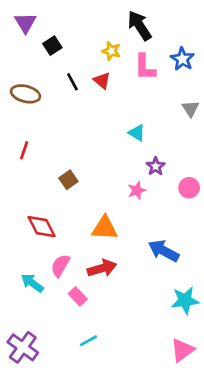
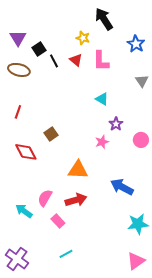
purple triangle: (25, 23) -> (18, 38), moved
black square: (52, 46) -> (39, 49), moved
pink L-shape: (145, 67) -> (101, 61), moved
red diamond: (42, 227) -> (26, 152), moved

